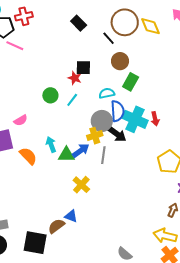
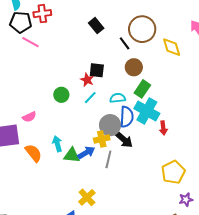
yellow diamond: (151, 26) -> (172, 47), moved
cyan line: (72, 100) -> (90, 98), moved
cyan cross: (135, 119) -> (147, 111), moved
yellow cross: (81, 185) -> (87, 197), moved

